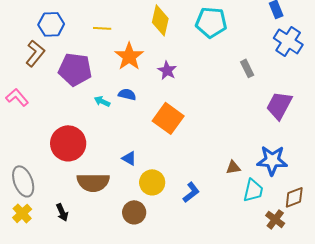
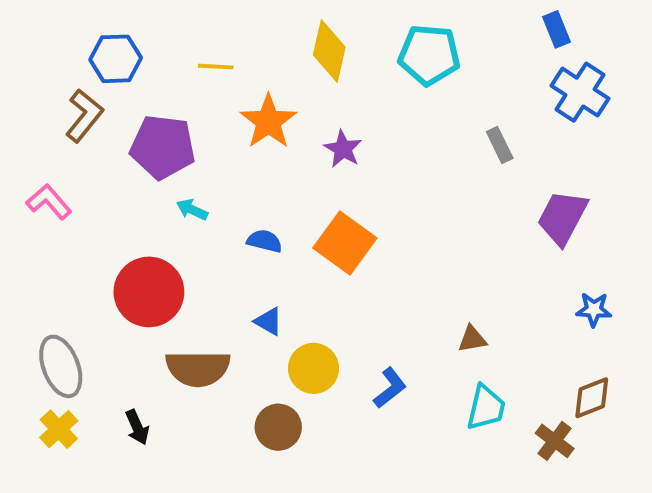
blue semicircle: (127, 94) -> (265, 241), moved
cyan arrow: (102, 101) -> (192, 210), moved
blue star: (272, 160) -> (594, 310), moved, size x0.6
cyan trapezoid: (253, 190) -> (486, 408), moved

